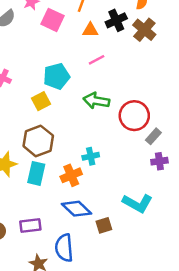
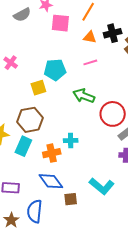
pink square: (52, 20) -> (60, 23), turned -30

